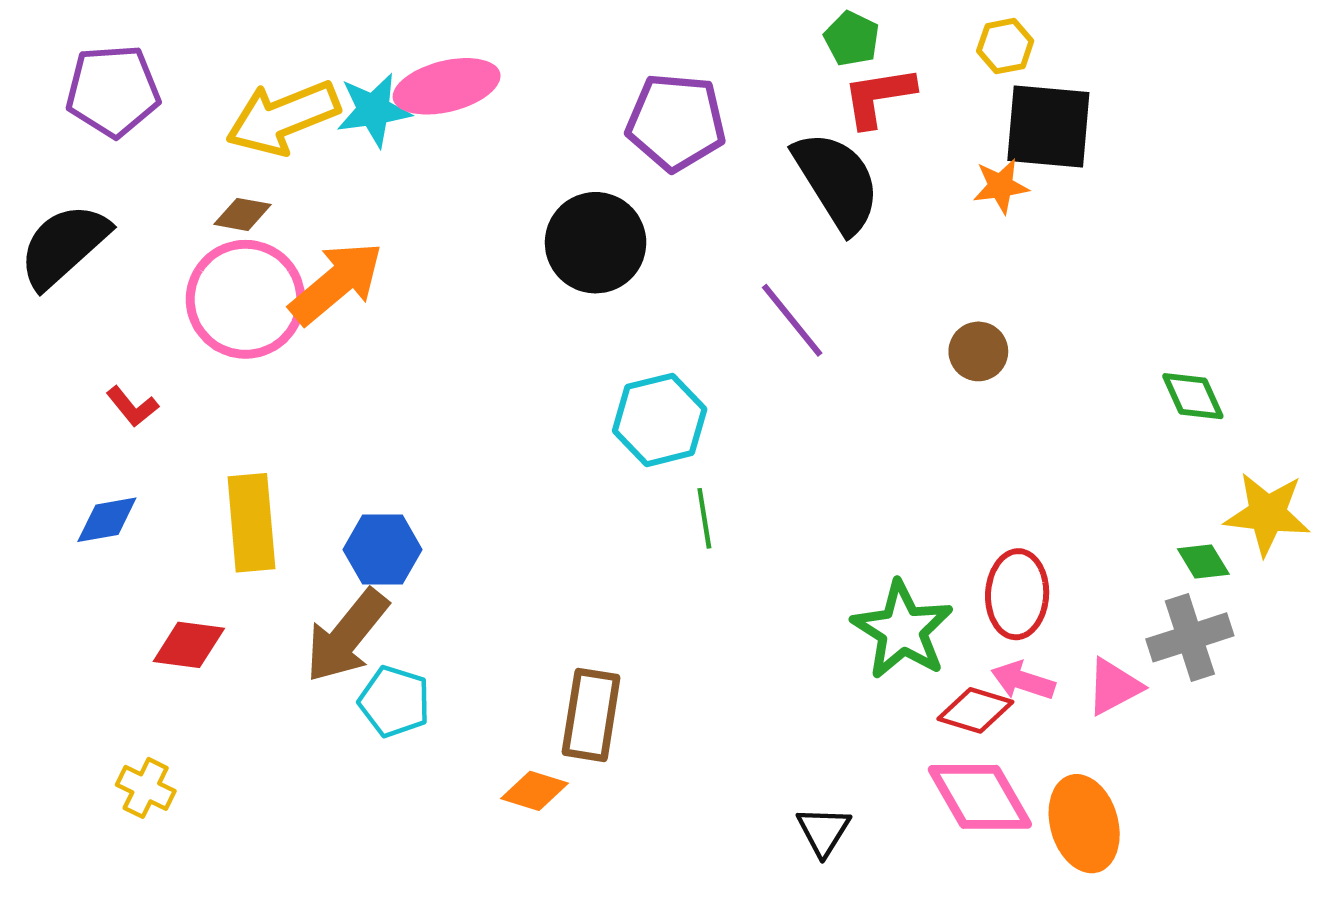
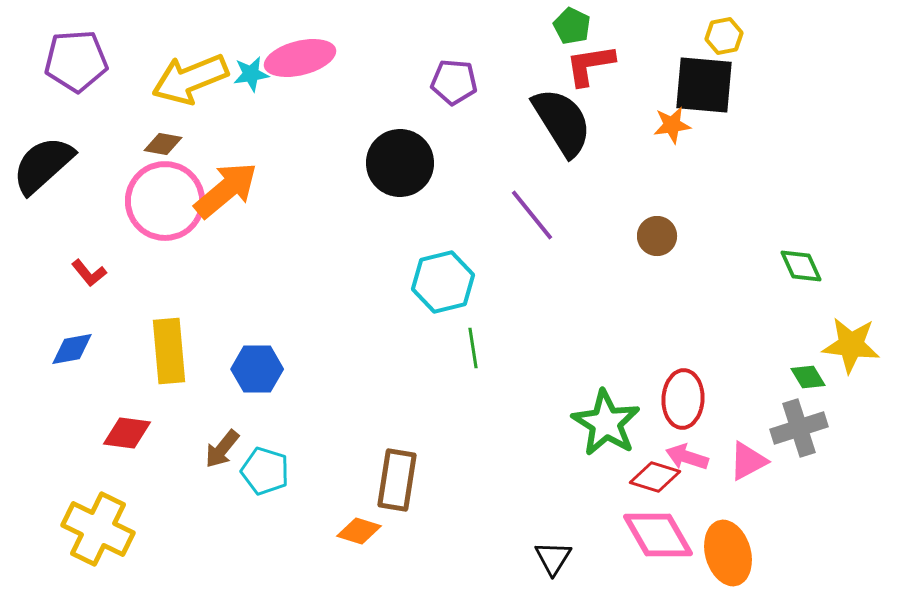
yellow hexagon: (1005, 46) -> (724, 36), moved
cyan star: (374, 110) -> (251, 74), size x0.7
purple pentagon: (676, 122) -> (454, 82), size x0.7
brown arrow: (347, 636) -> (222, 449), moved, size x0.6
yellow cross: (146, 788) -> (98, 529), size x1.8

